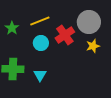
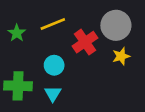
cyan circle: (41, 43) -> (54, 65), moved

